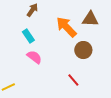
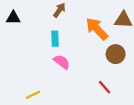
cyan rectangle: (28, 36) -> (55, 39), turned 32

